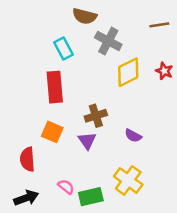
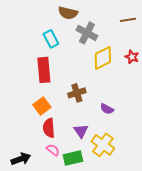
orange square: (52, 132) -> (42, 106), turned 30
purple triangle: (87, 141) -> (81, 131), moved
red semicircle: (27, 159) -> (49, 128), moved

